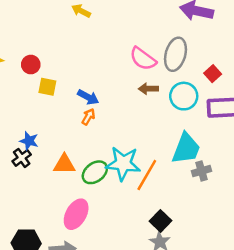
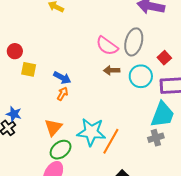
cyan trapezoid: (186, 149) -> (163, 115), moved
orange triangle: (64, 164) -> (53, 127), moved, turned -48
green ellipse: (95, 172) -> (61, 150), moved

